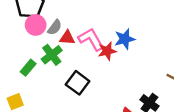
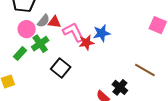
pink circle: (36, 25) -> (27, 29), moved
red triangle: (67, 38) -> (54, 22), moved

